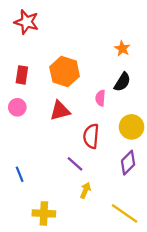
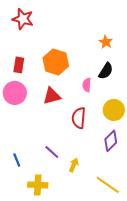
pink circle: (17, 107) -> (15, 93), size x1.5
purple line: (75, 164) -> (52, 152), moved
blue line: (20, 174) -> (17, 160), moved

